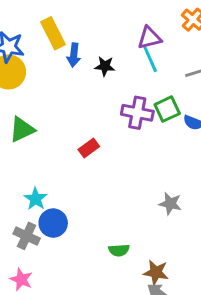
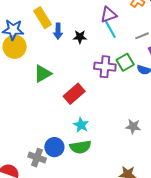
green triangle: (22, 129) -> (43, 74), moved
red rectangle: (89, 148) -> (74, 94), size x1.5
cyan star: (36, 199) -> (81, 125), moved
green semicircle: (119, 250) -> (80, 147), moved, size x1.5

